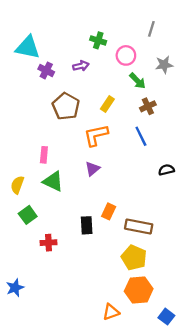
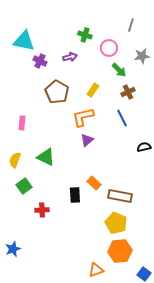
pink rectangle: (44, 155) -> (22, 123), moved
purple triangle: (92, 169) -> (87, 140), moved
orange rectangle: (109, 211) -> (94, 183), turned -72

